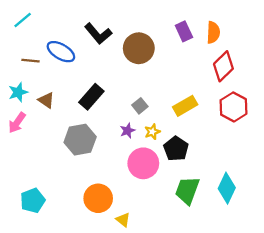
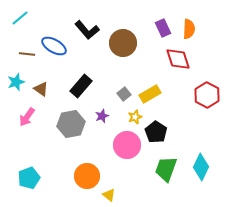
red diamond: (223, 66) -> (178, 59), moved, turned -64
yellow rectangle: (185, 106) -> (150, 94), moved
pink arrow: (17, 123) -> (27, 117), moved
purple star: (127, 131) -> (102, 116), moved

